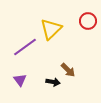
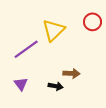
brown arrow: (68, 70) -> (71, 73), turned -42

